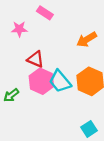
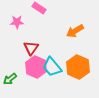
red triangle: (36, 59) -> (31, 48), turned 42

